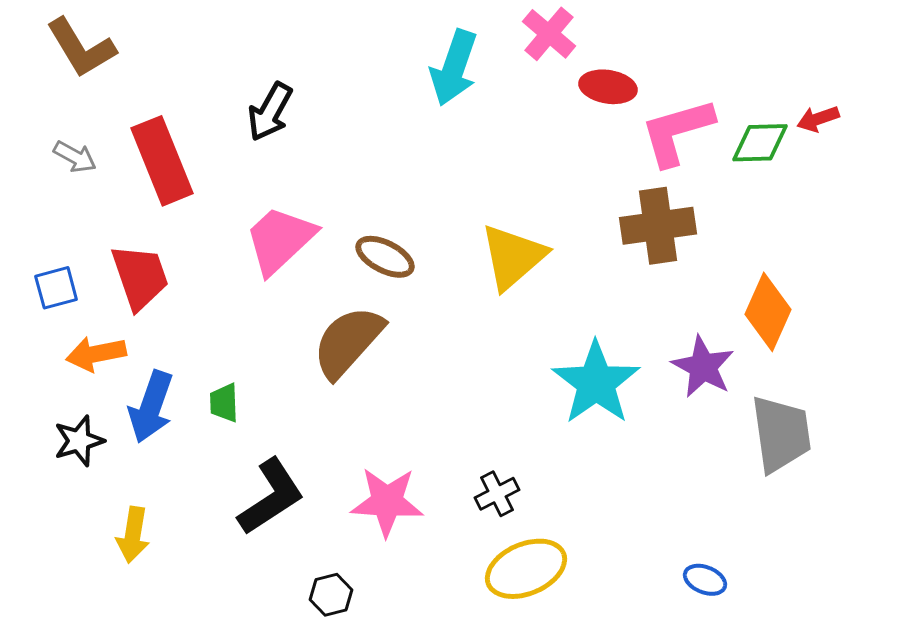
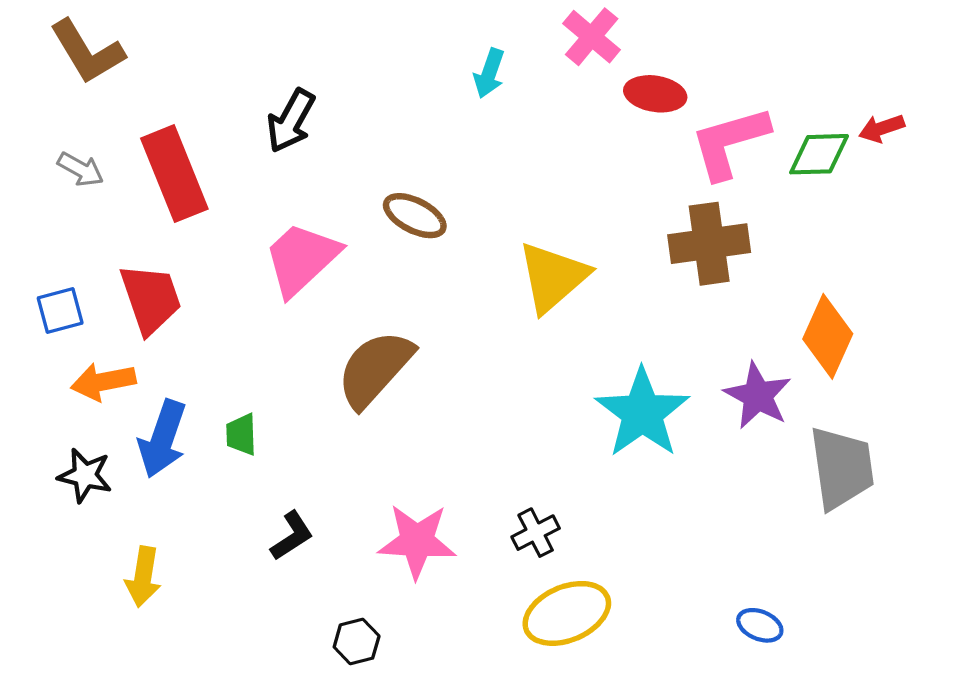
cyan arrow: (454, 68) -> (489, 73), size x0.6
brown ellipse: (385, 257) -> (415, 216), moved
black star: (79, 441) -> (85, 475), turned 30
black L-shape: (271, 497) -> (292, 536), size x0.6

